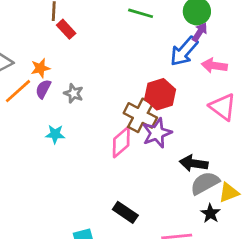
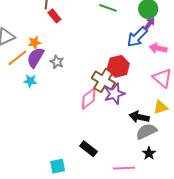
purple semicircle: (43, 89) -> (35, 58), size x1.5
cyan star: (55, 134) -> (30, 81), moved
yellow triangle: (229, 193) -> (161, 107), moved

